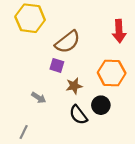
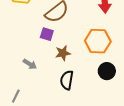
black circle: (101, 105) -> (107, 71), moved
black semicircle: (78, 115) -> (67, 80), turned 48

